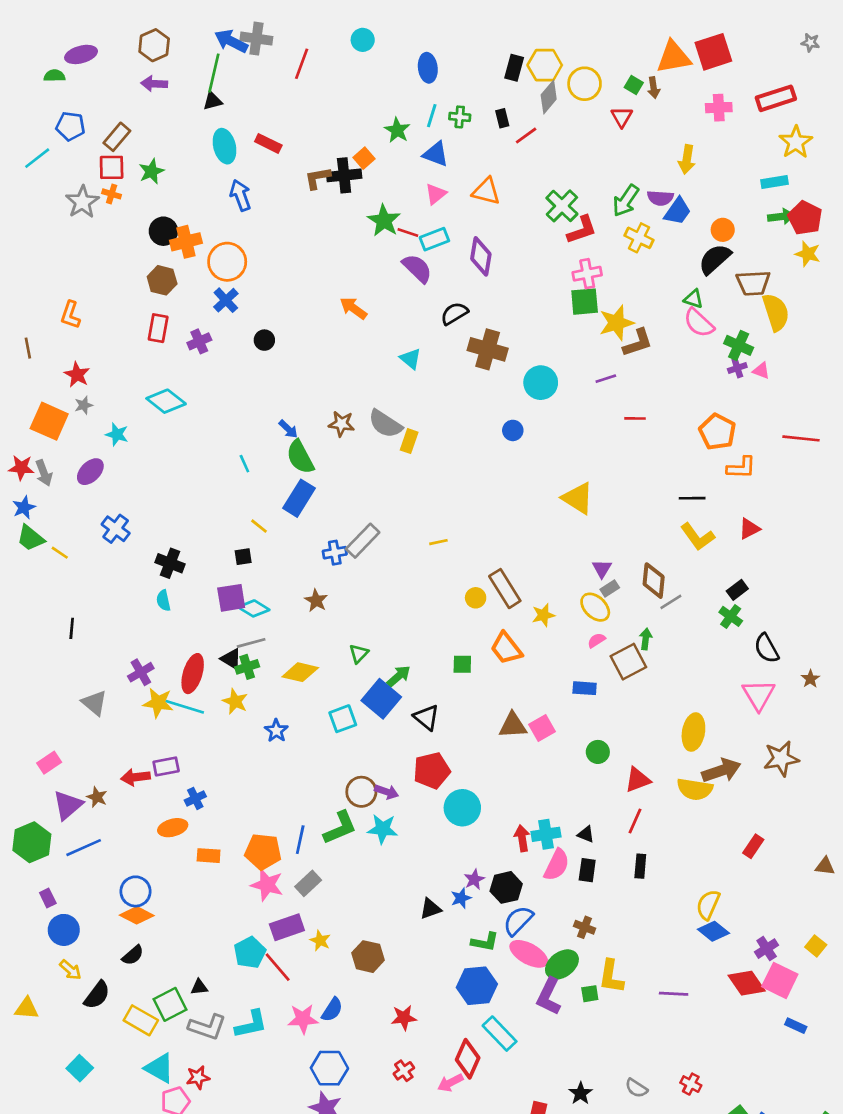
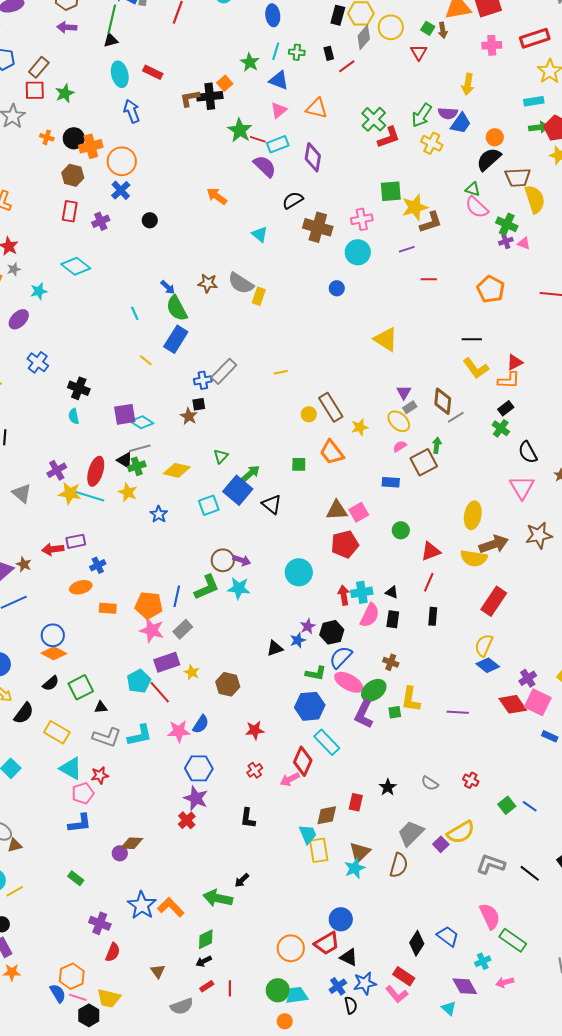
orange cross: (112, 194) -> (47, 137), moved
pink cross: (587, 274) -> (362, 219), moved
cyan star: (117, 434) -> (39, 291), turned -30
orange L-shape: (741, 468) -> (509, 380), moved
black square: (243, 557) -> (199, 404), moved
red pentagon: (432, 771) -> (345, 544), moved
red rectangle: (753, 846) -> (494, 601), moved, size x1.6
green square: (170, 1004) -> (81, 687), moved

